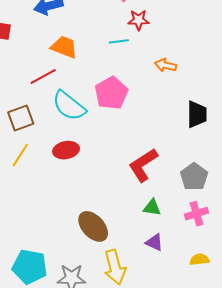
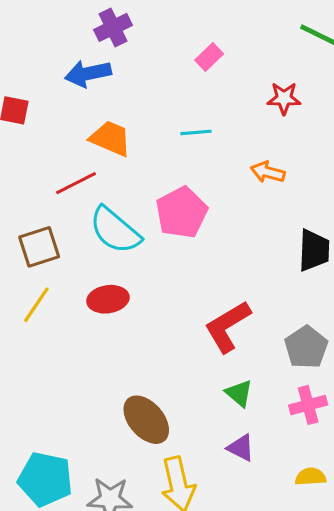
red star: (139, 20) -> (284, 98), moved
green triangle: (152, 208) -> (239, 393), turned 30

